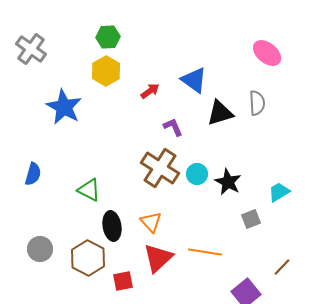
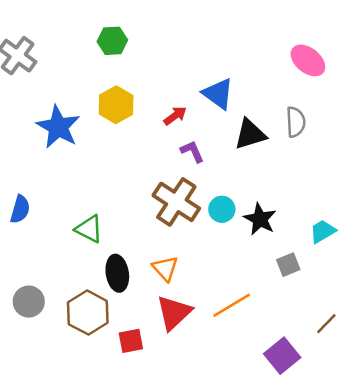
yellow hexagon: (106, 71) -> (116, 105), moved
red arrow: (150, 91) -> (175, 116), moved
orange line: (205, 252) -> (232, 305), turned -40

